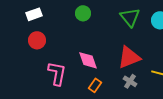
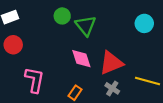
green triangle: (130, 17) -> (86, 26), moved
pink diamond: (88, 60) -> (81, 59), moved

